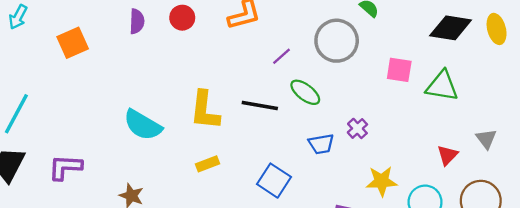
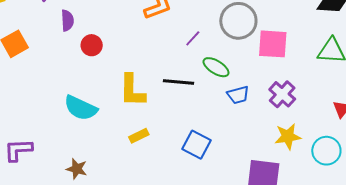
red circle: (182, 18) -> (92, 45), moved
pink square: (399, 70) -> (273, 44), moved, size x1.4
purple cross: (357, 128) -> (282, 94), moved, size x1.5
blue trapezoid: (321, 144) -> (238, 95), moved

